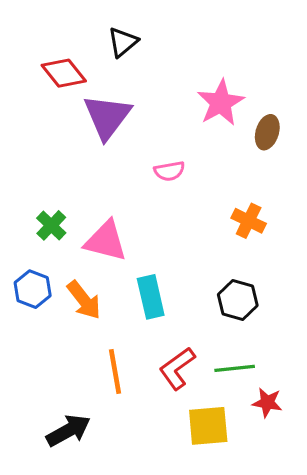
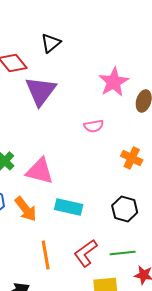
pink semicircle: (169, 171) -> (94, 126), moved
cyan rectangle: (151, 297) -> (69, 207), turned -64

